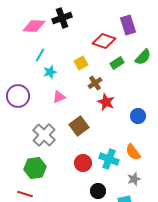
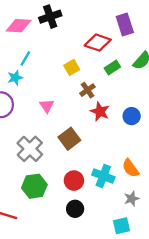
cyan star: (50, 72) -> (15, 78), moved
pink triangle: (59, 97) -> (47, 106), turned -40
blue circle: (138, 116) -> (132, 116), moved
green hexagon: (35, 168) -> (34, 186), moved
black circle: (98, 191) -> (75, 209), moved

